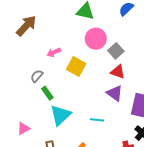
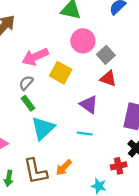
pink arrow: (54, 52) -> (35, 57), size x1.6
gray semicircle: (37, 76) -> (26, 83), moved
purple triangle: (115, 93) -> (89, 104), moved

